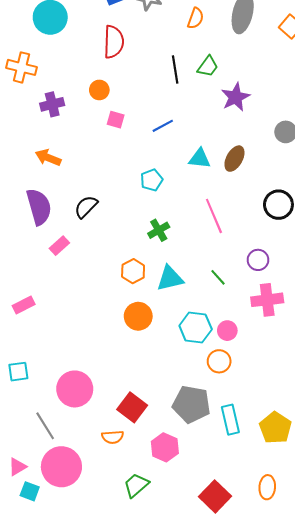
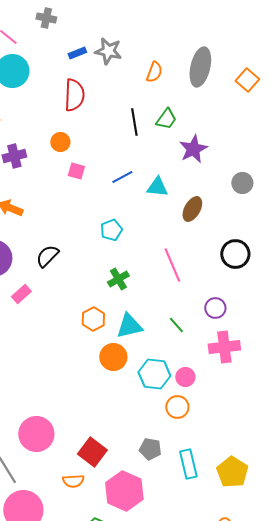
cyan triangle: (200, 159) -> (157, 187), moved
orange circle: (138, 316) -> (113, 357), moved
gray pentagon: (191, 404) -> (150, 449), size x0.6
pink hexagon: (165, 447) -> (124, 491), size x1.4

